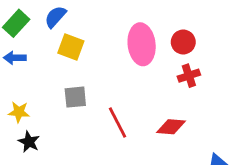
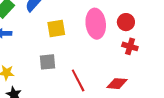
yellow square: (71, 47) -> (56, 28), moved, turned -30
red cross: (189, 76) -> (130, 46), turned 35

